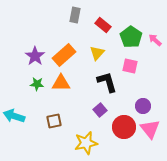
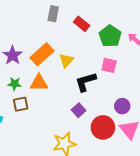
yellow triangle: (97, 53) -> (66, 60), moved
black L-shape: (107, 82) -> (86, 82), turned -90
brown square: (54, 121) -> (21, 104), moved

